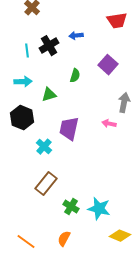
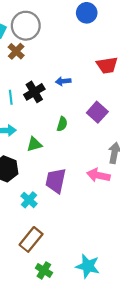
pink arrow: (109, 124) -> (98, 175), size x1.5
green cross: (71, 207) -> (44, 270), moved

